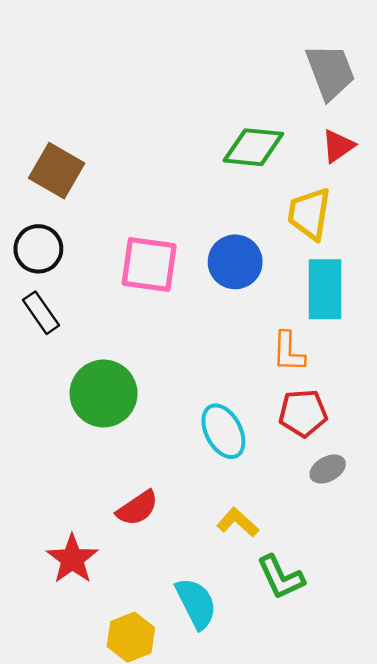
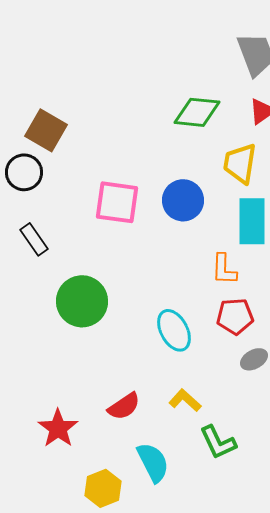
black circle: (38, 249) -> (24, 172), moved
red semicircle: (137, 508) -> (124, 406), moved

